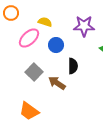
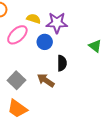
purple star: (84, 26) -> (57, 23), moved
gray square: (34, 72) -> (16, 80), moved

